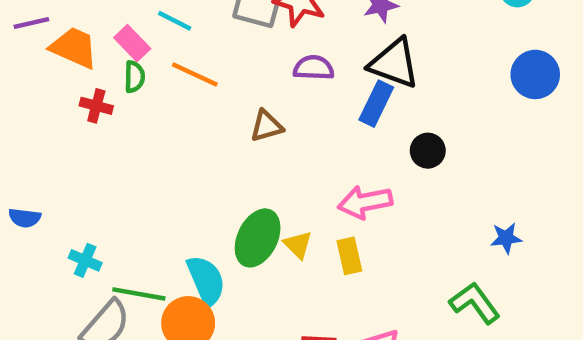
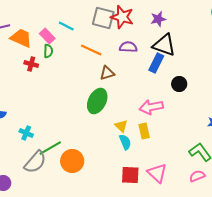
orange line: (195, 74) -> (91, 50), moved
green ellipse: (258, 238) -> (97, 101), moved
cyan semicircle: (206, 281) -> (125, 142), moved, size x0.7
green line: (139, 294) -> (50, 148), turned -40

